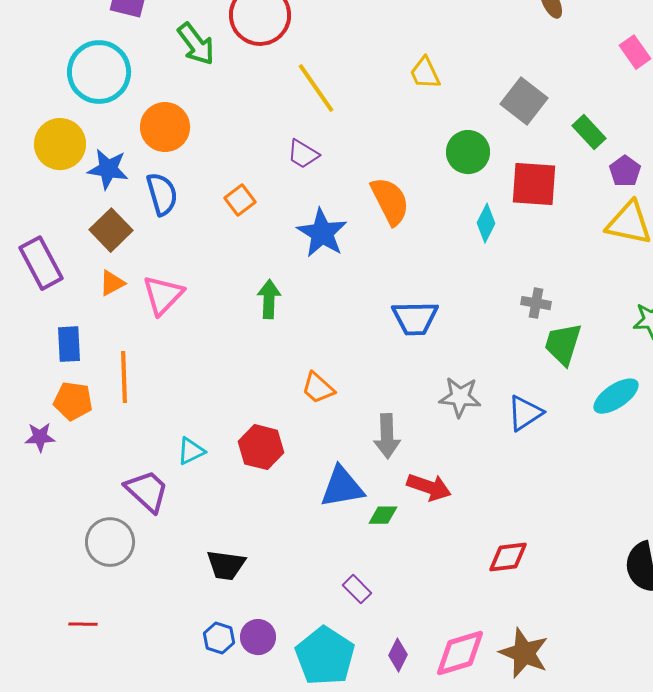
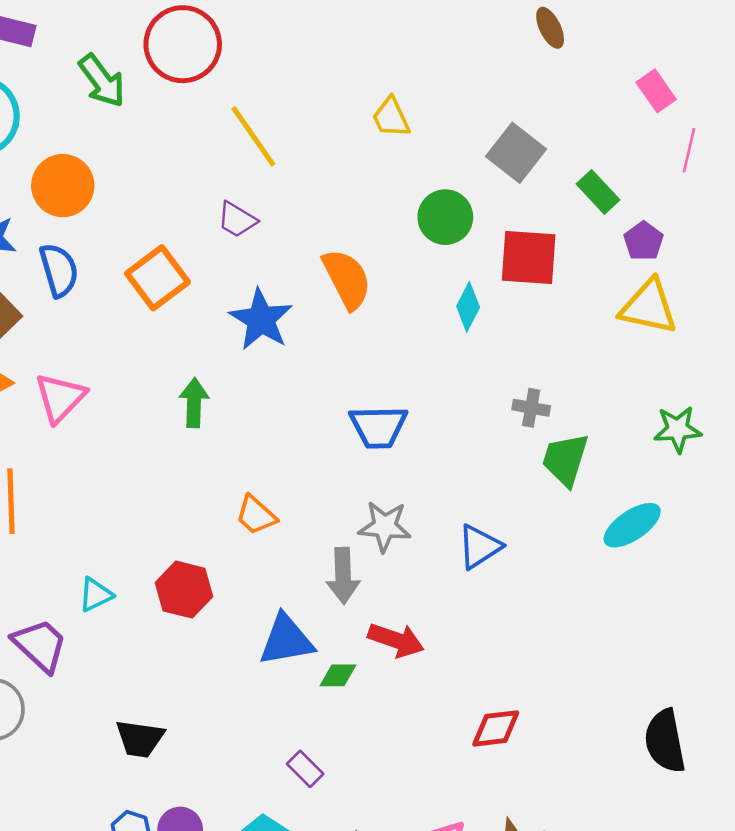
orange square: (240, 200) -> (157, 278), size x1.6
gray star: (460, 397) -> (385, 526), moved
blue triangle: (525, 413) -> (479, 547), moved

